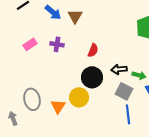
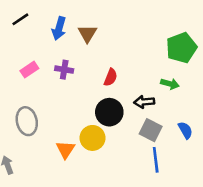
blue arrow: (53, 12) -> (59, 28), turned 66
green arrow: (139, 75) -> (170, 84), moved
gray ellipse: (32, 99) -> (27, 121), moved

